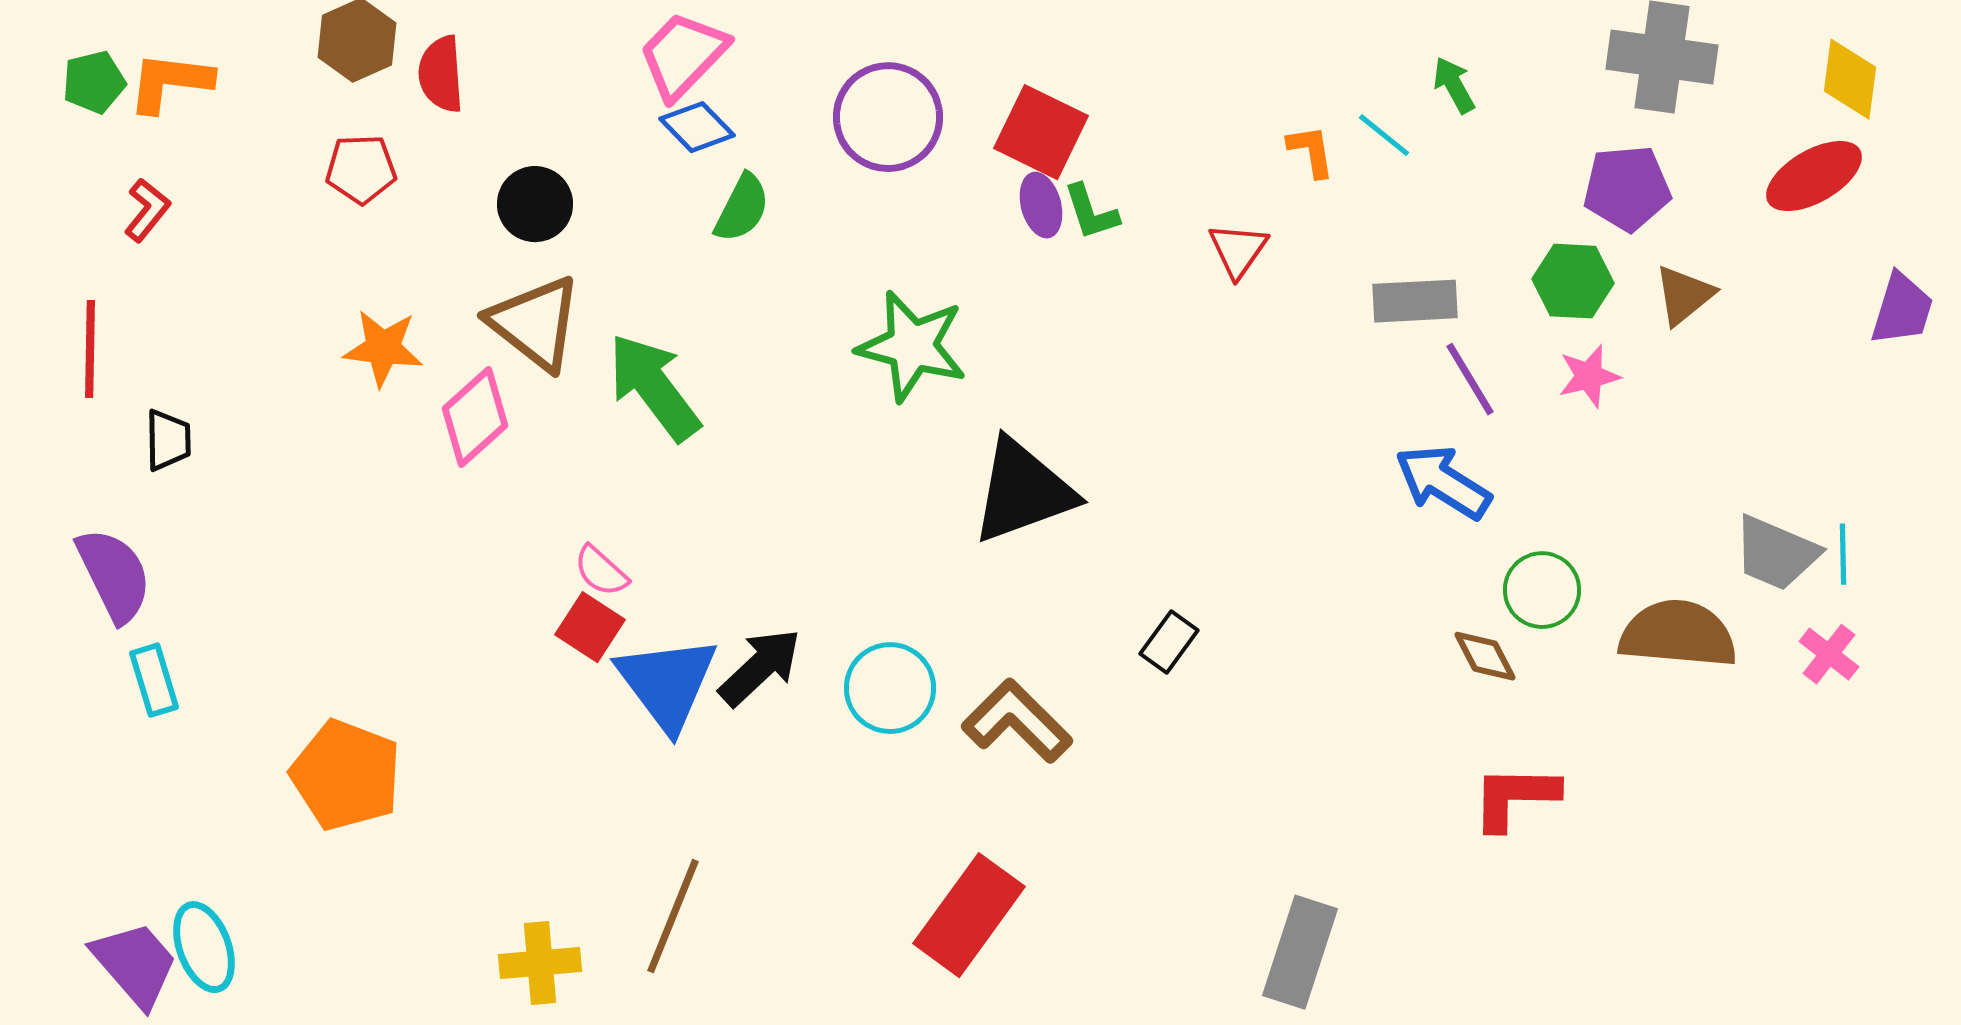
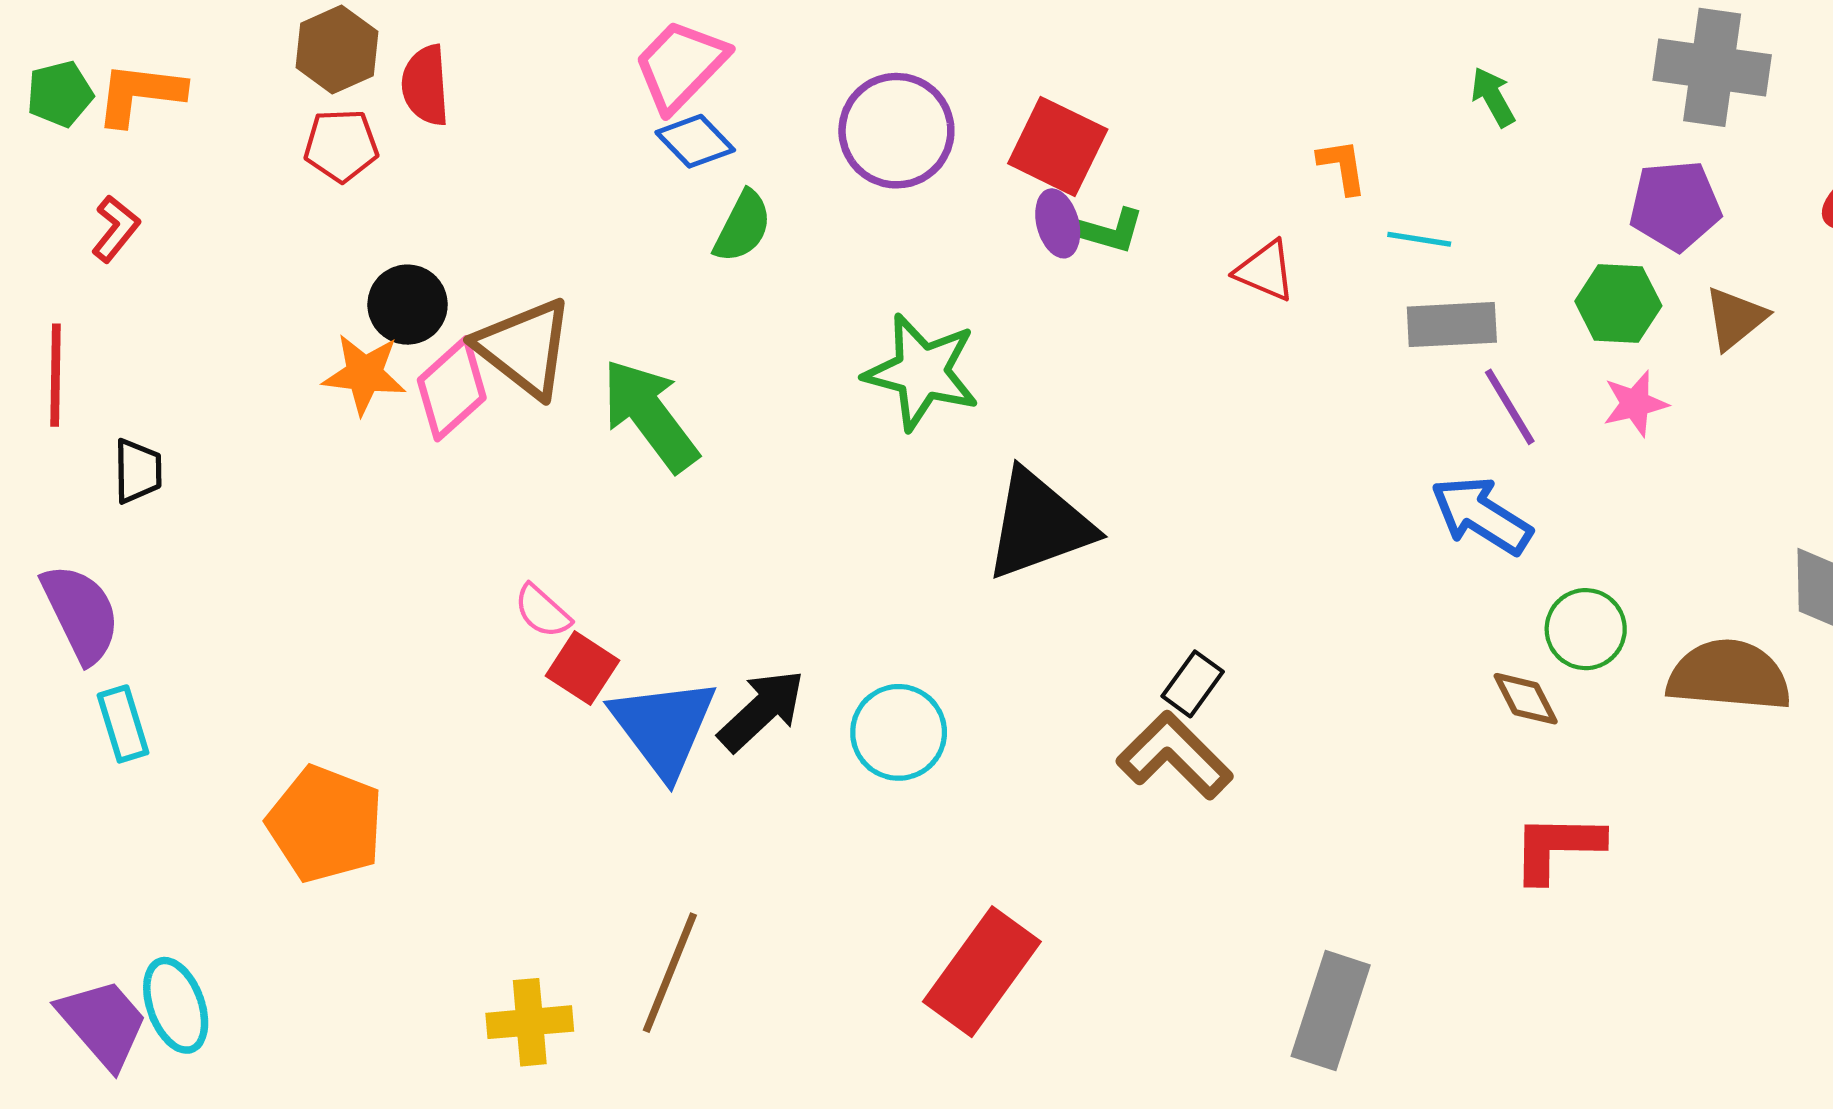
cyan line: (1384, 135) -> (1419, 239), moved, turned -30
red pentagon: (361, 169) -> (341, 145), moved
black circle: (535, 204) -> (408, 305), moved
green L-shape: (1091, 212) -> (1110, 231), turned -56
red triangle: (1238, 250) -> (1265, 271), turned -42
pink diamond: (475, 417) -> (452, 389), moved
pink semicircle: (601, 571) -> (542, 611), moved
brown L-shape: (1017, 721) -> (1175, 756), moved

